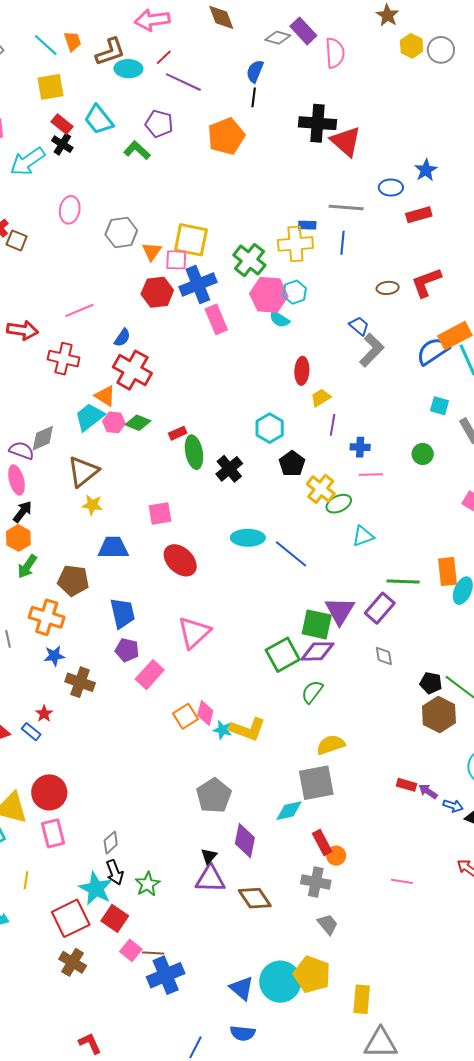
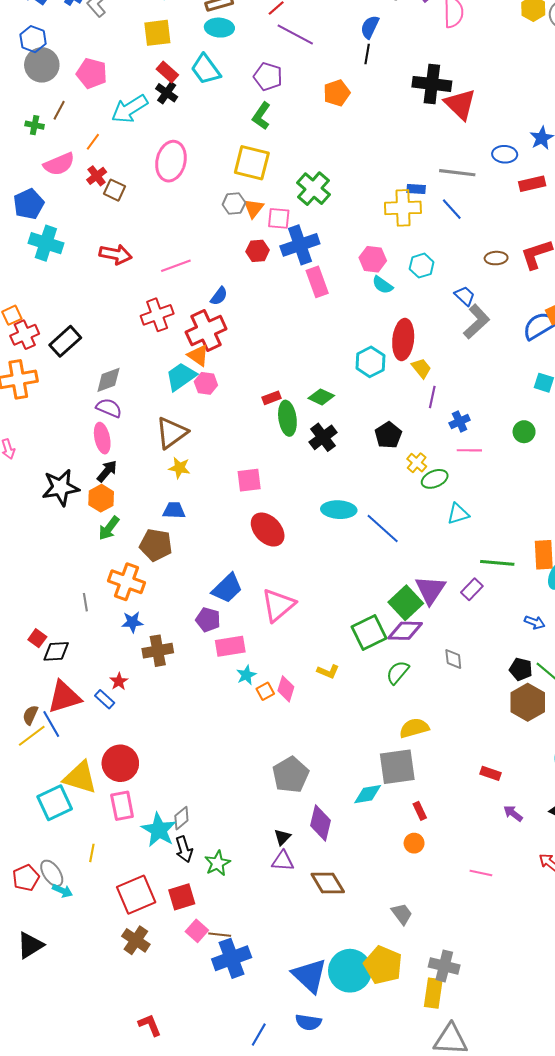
cyan ellipse: (128, 69) -> (219, 28), moved
orange pentagon: (226, 136) -> (337, 93), size x0.7
green L-shape: (137, 150) -> (261, 116), moved, turned -100
pink ellipse: (70, 210) -> (171, 161), size x1.4
gray hexagon: (121, 232) -> (234, 204), moved, size x0.7
yellow square: (191, 240) -> (252, 163), moved
blue line: (342, 243) -> (452, 209), turned -50
green cross: (249, 260) -> (313, 189), moved
red hexagon: (157, 292) -> (258, 251), size x0.7
cyan hexagon: (295, 292) -> (422, 266), moved
pink hexagon: (269, 295) -> (373, 259), size x0.7
red arrow: (23, 330) -> (116, 254), moved
red cross: (64, 359) -> (157, 315), turned -36
red cross: (132, 370) -> (206, 331), moved, turned 33
red ellipse: (302, 371) -> (403, 340), size x1.4
yellow trapezoid: (321, 398) -> (421, 368), turned 80
green diamond: (138, 423) -> (321, 397), moved
cyan hexagon: (270, 428) -> (370, 362), moved
gray diamond: (43, 438) -> (108, 380), moved
blue cross: (360, 447) -> (460, 421), turned -30
yellow cross: (321, 489) -> (417, 463), size x0.7
blue trapezoid: (113, 548) -> (174, 510), moved, size x0.7
purple rectangle: (380, 608) -> (472, 589), size x0.7
blue trapezoid: (123, 613) -> (227, 588), moved, turned 56
green square: (317, 624) -> (406, 603), turned 32
gray diamond: (384, 656) -> (453, 659), moved
pink rectangle: (150, 675) -> (230, 646), turned 36
brown cross: (80, 682) -> (158, 651), turned -32
orange square: (186, 716) -> (265, 691), size x0.7
yellow L-shape: (248, 729) -> (328, 672), moved, size x0.6
cyan star: (222, 730) -> (246, 675), moved, turned 30
purple arrow: (428, 791) -> (513, 813), moved
blue arrow: (453, 806) -> (535, 622), moved
red rectangle: (322, 843) -> (420, 811), moved, size x0.7
purple triangle: (210, 879) -> (283, 861), size x0.7
gray cross: (316, 882) -> (444, 966), moved
cyan star: (96, 889) -> (159, 830), moved
red square: (115, 918) -> (182, 897), turned 36
blue triangle: (242, 988) -> (310, 976), size x1.4

